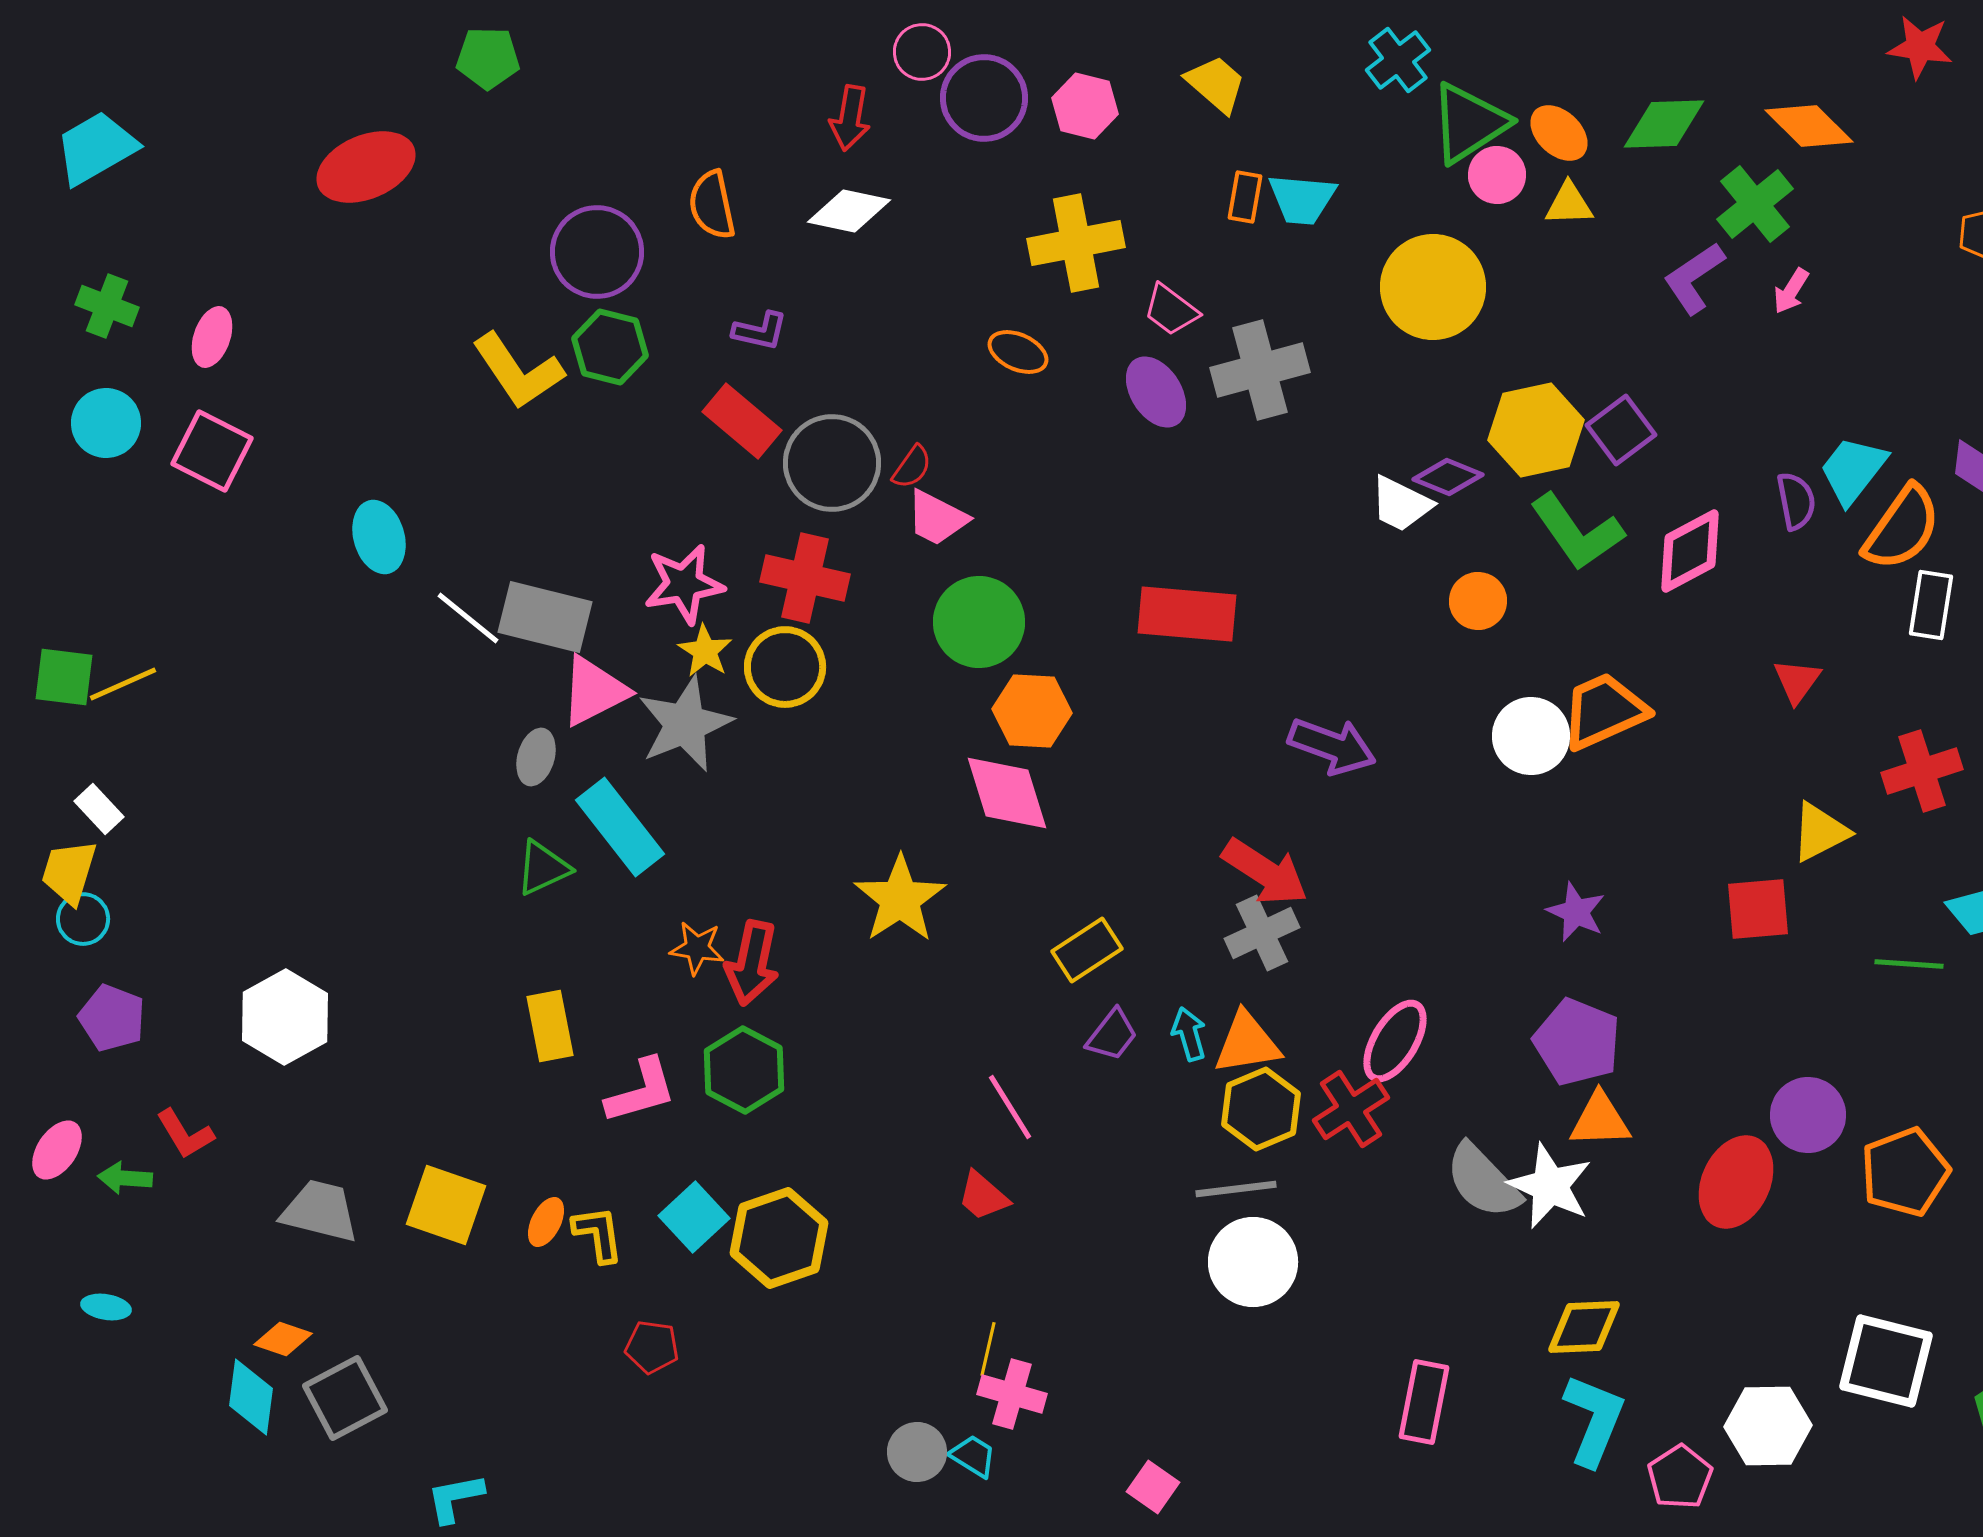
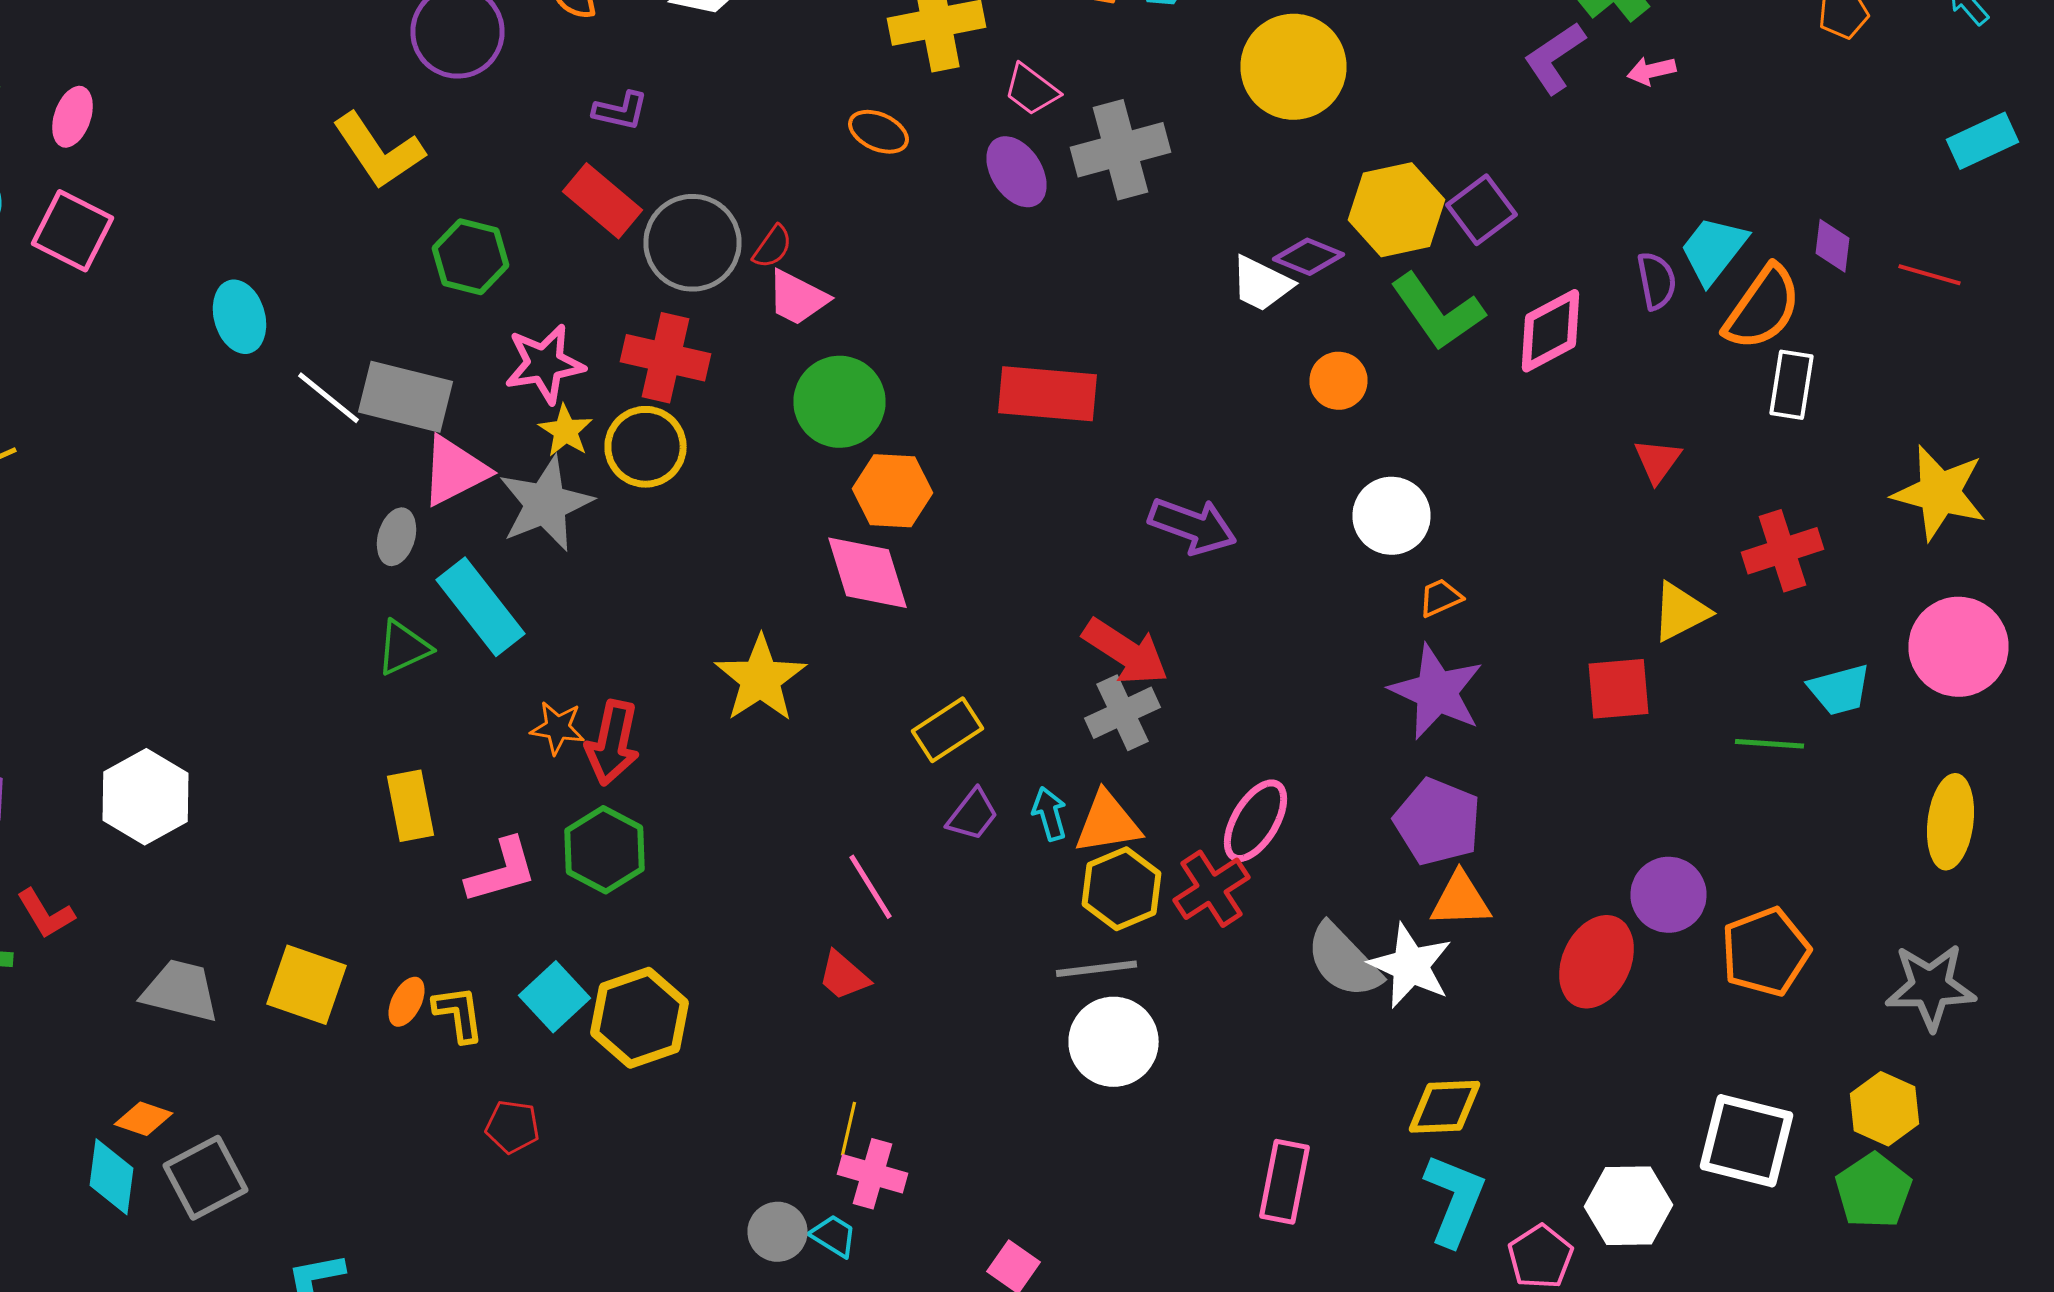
pink arrow: (1791, 291) -> (1652, 71), turned 45
green hexagon: (610, 347) -> (470, 257), moved
orange trapezoid: (1604, 711) -> (1440, 598), moved, size x0.5
purple star: (1576, 912) -> (1436, 692), size x1.6

